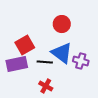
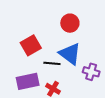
purple cross: (81, 61) -> (91, 72), moved
purple rectangle: (17, 64) -> (28, 81), moved

